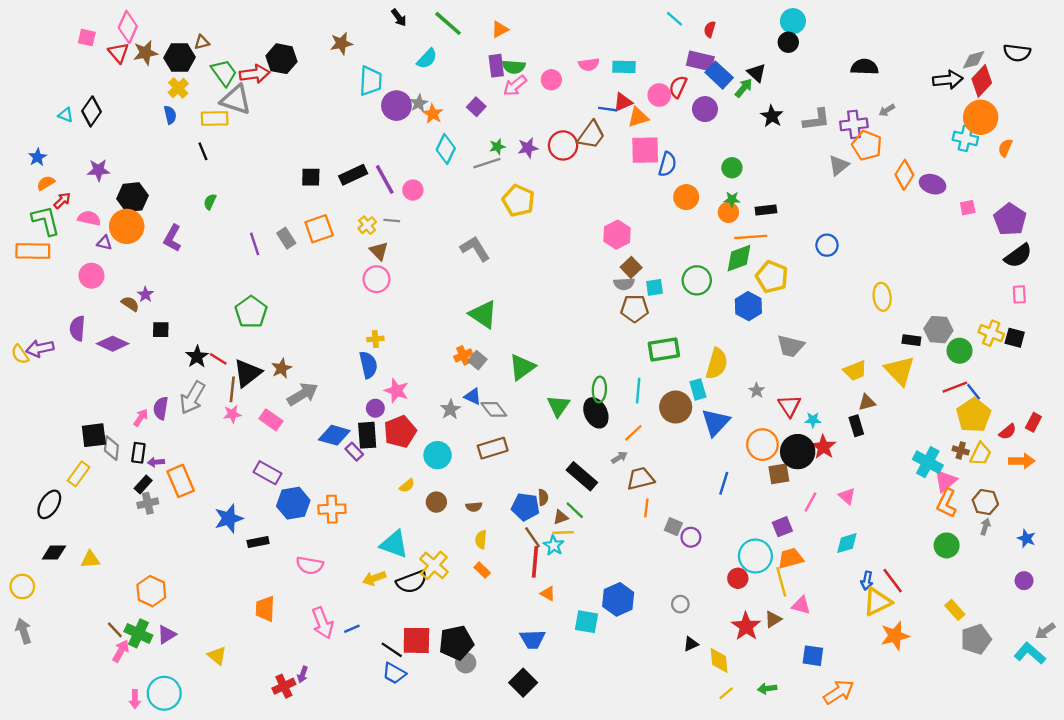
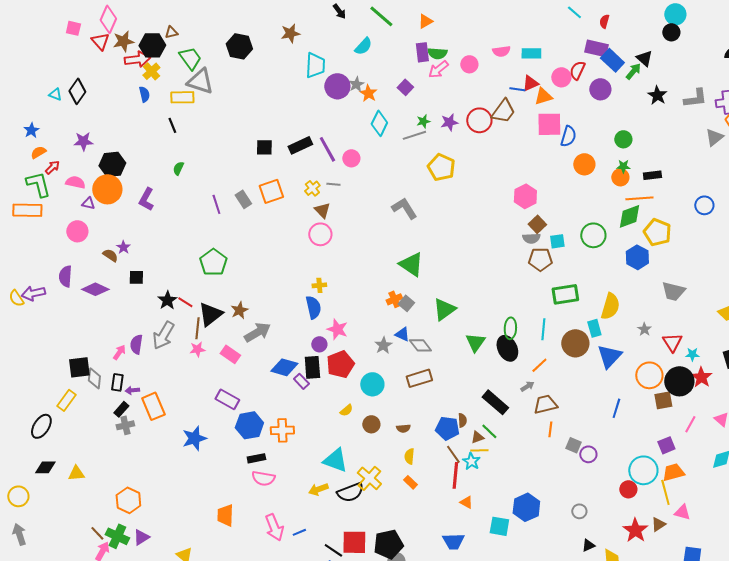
red arrow: (255, 74) -> (137, 59), moved
black rectangle: (258, 542) -> (256, 458), moved

